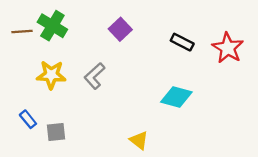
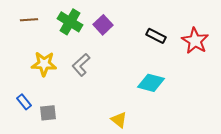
green cross: (52, 26) -> (70, 22), moved
brown line: (22, 32) -> (29, 20), moved

